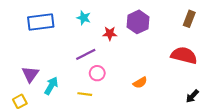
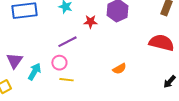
pink circle: (97, 73) -> (59, 63), moved

